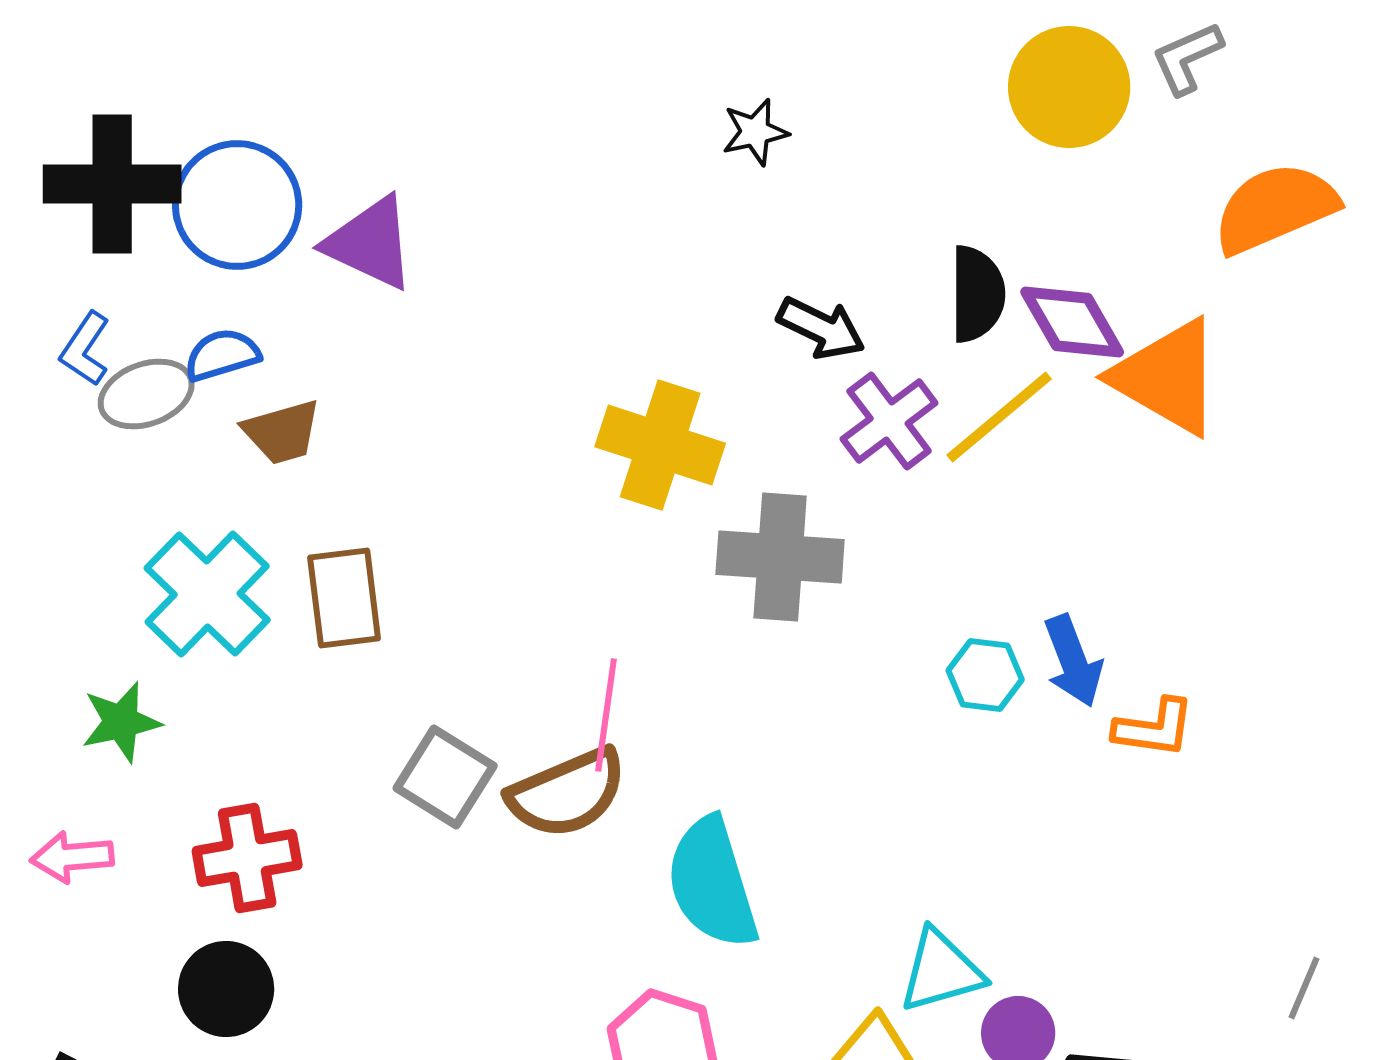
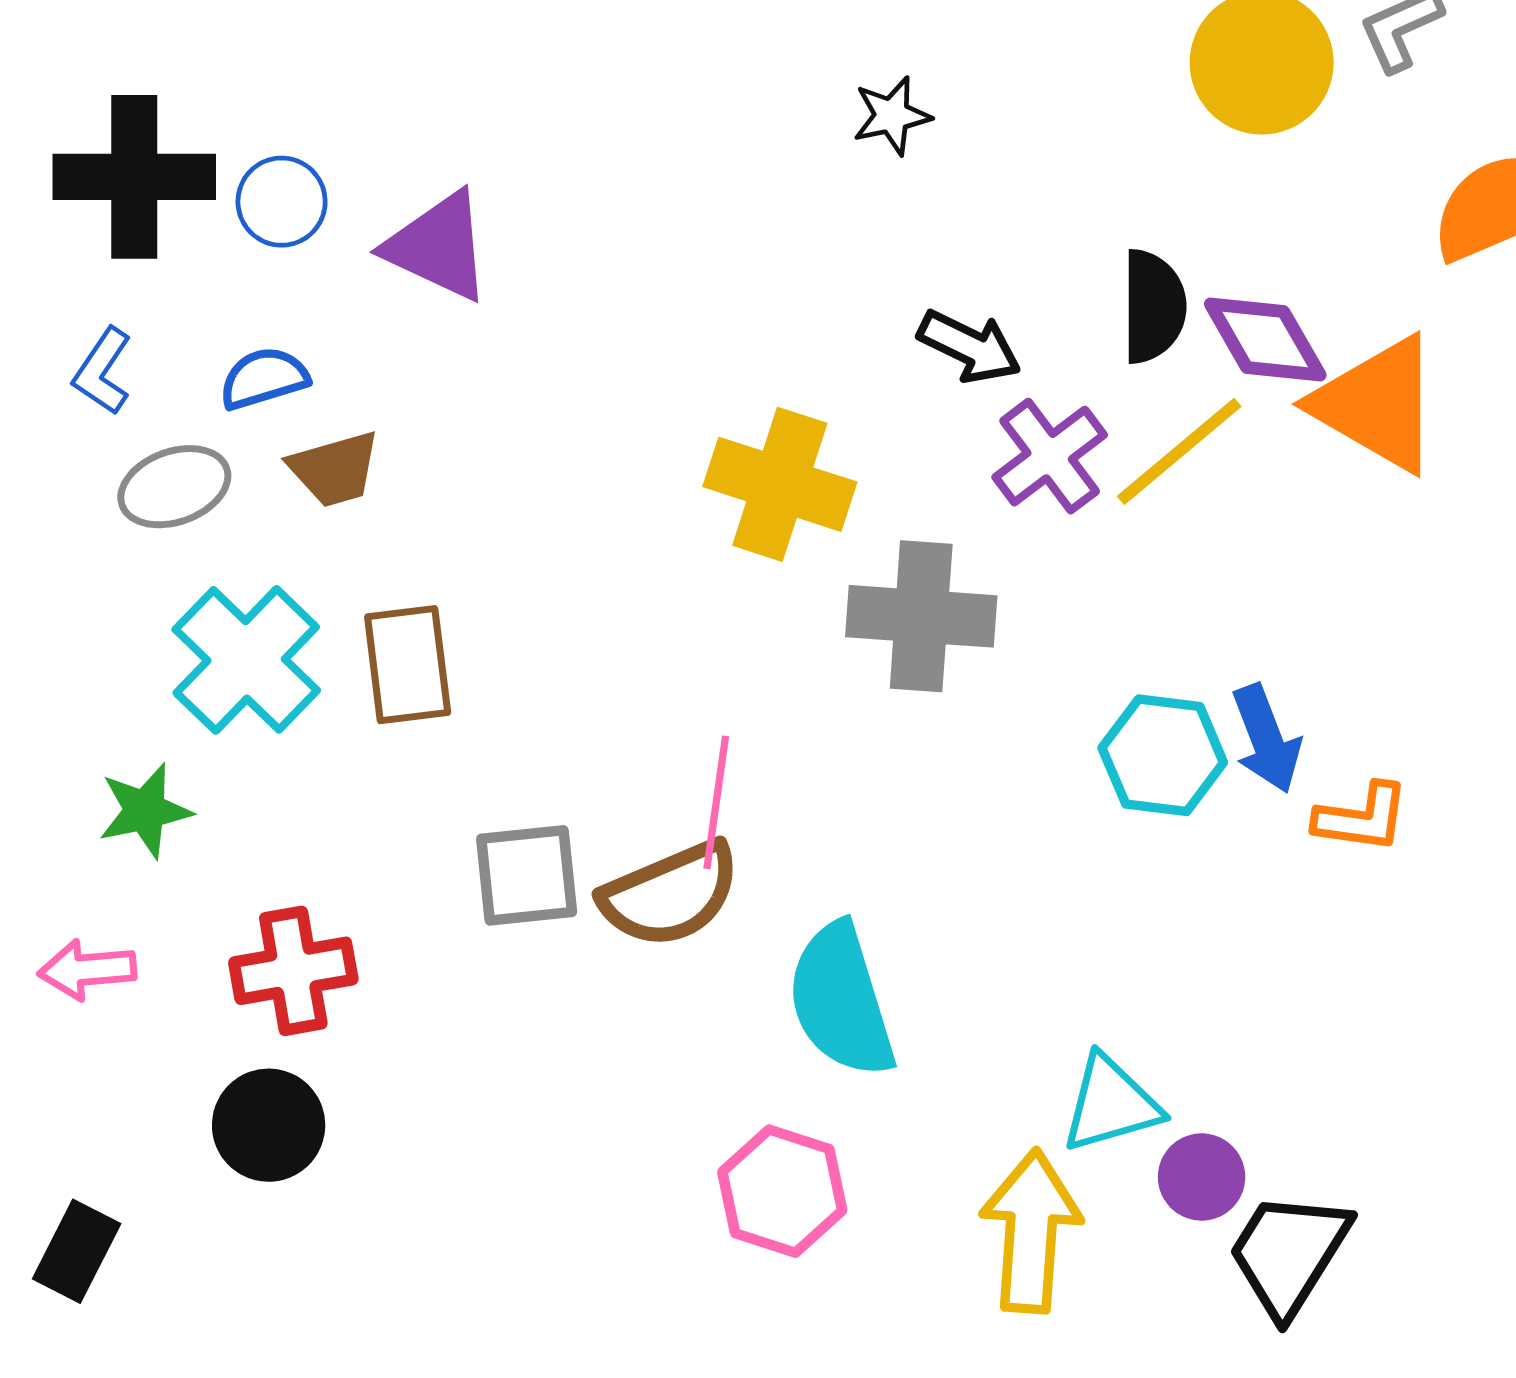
blue circle: (237, 205) -> (282, 202), size x0.6
gray ellipse: (146, 394) -> (174, 487), moved
cyan hexagon: (985, 675) -> (1163, 755), size x1.4
gray square: (445, 777) -> (527, 875), turned -38

